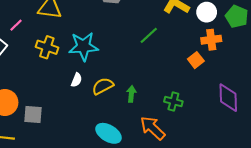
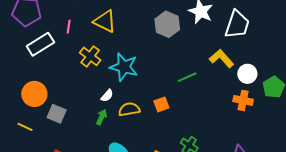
pink line: (16, 25) -> (69, 27), turned -56
orange square: (196, 60) -> (161, 104), moved
green arrow: (131, 94) -> (102, 117), moved

